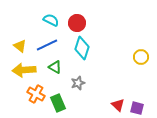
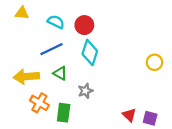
yellow triangle: (20, 46) -> (22, 13), moved, turned -32
green rectangle: (58, 103) -> (64, 113), turned 30

